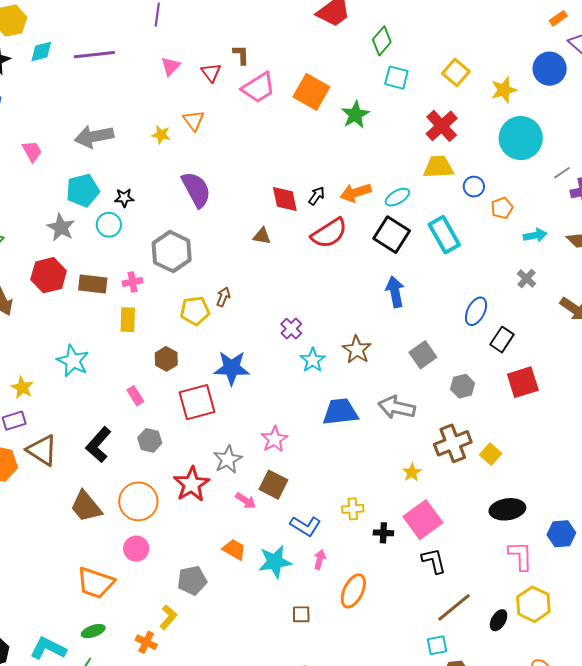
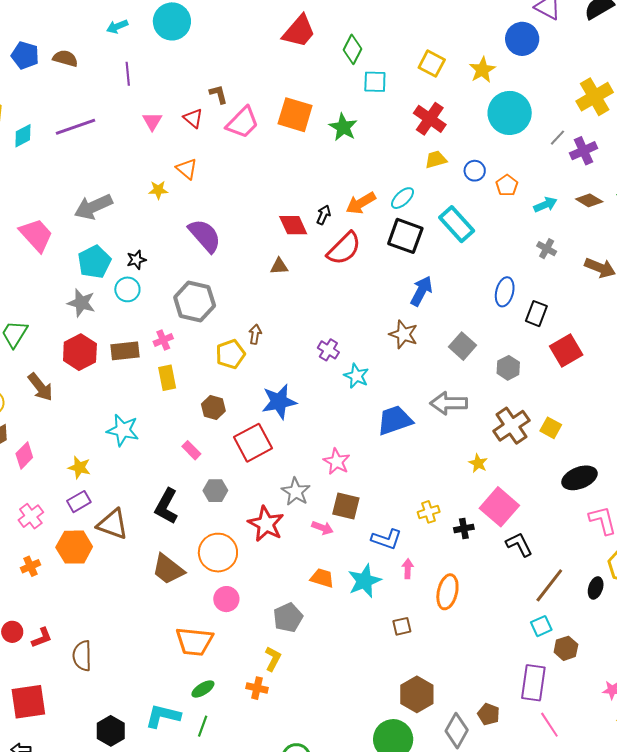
pink trapezoid: (32, 151) -> (36, 235), size x1.6
yellow trapezoid: (438, 167) -> (436, 160), size x0.7
blue arrow: (395, 292) -> (421, 291), turned 52
brown star: (357, 350) -> (403, 334), moved

